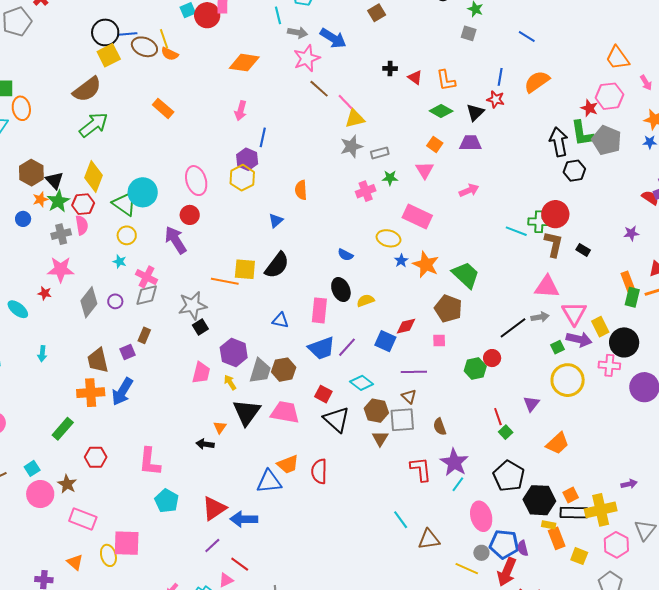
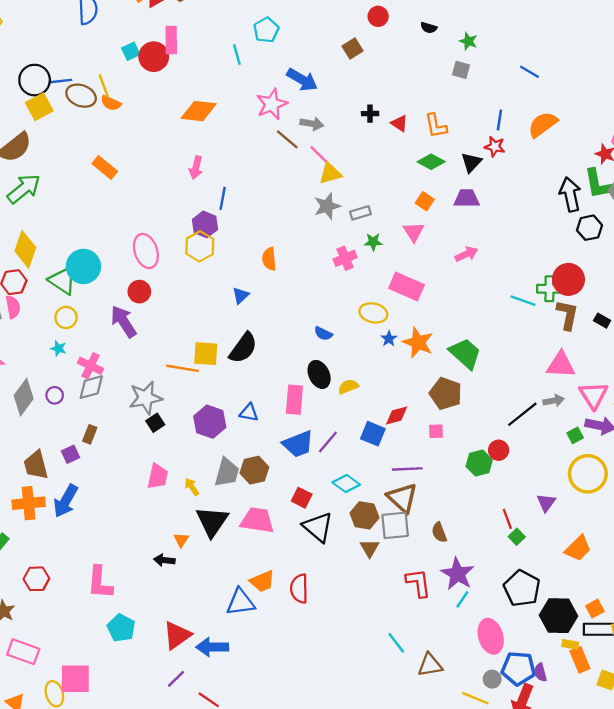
gray arrow: (298, 33) -> (312, 124), moved
purple hexagon: (234, 353) -> (210, 422), moved
brown triangle: (409, 396) -> (402, 498), size x1.8

